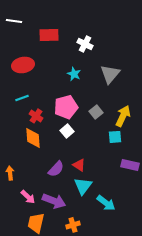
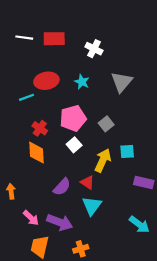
white line: (14, 21) -> (24, 38), moved
red ellipse: (23, 65) -> (46, 81), moved
cyan line: (22, 98) -> (27, 97), moved
yellow arrow: (123, 116) -> (103, 160), moved
cyan arrow: (106, 203) -> (139, 224), moved

